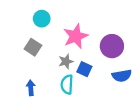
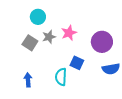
pink star: (76, 36) -> (69, 33), size x0.7
gray star: (66, 61) -> (49, 37), moved

